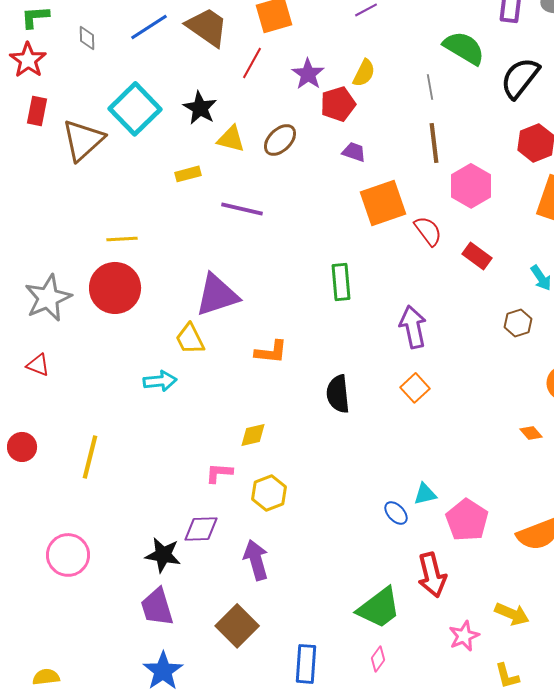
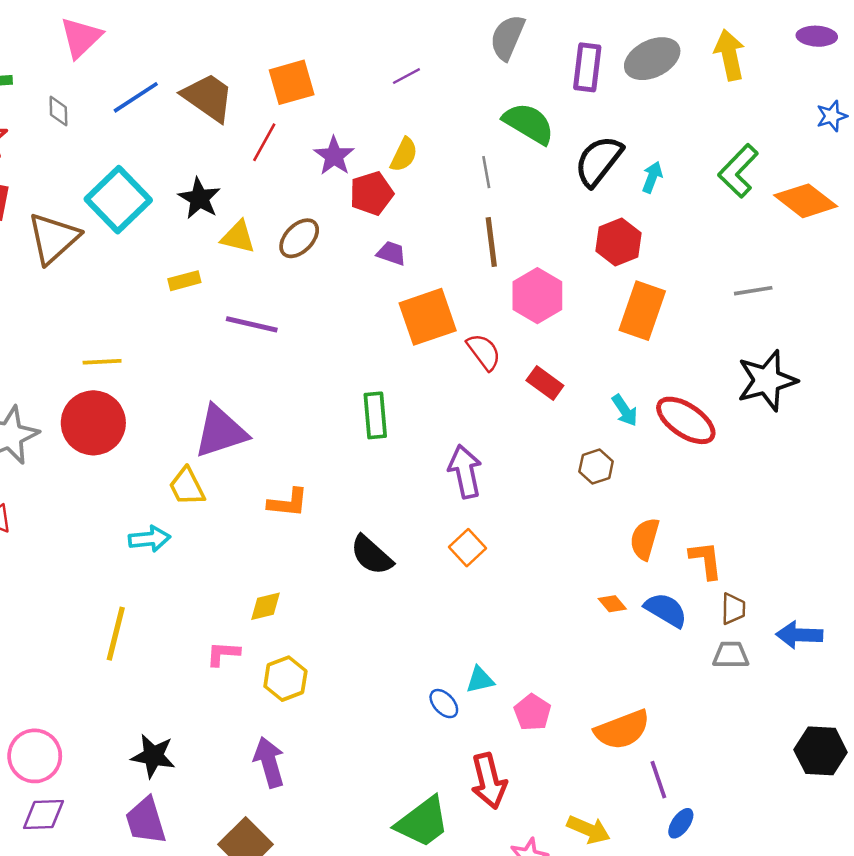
black semicircle: (338, 394) -> (371, 555), turned -42
yellow line: (90, 457) -> (116, 634), moved
pink pentagon: (467, 520) -> (532, 712), size x0.7
purple diamond: (201, 529) -> (43, 815), moved

